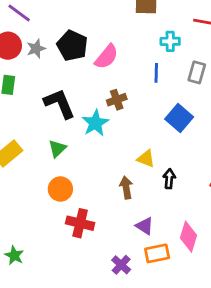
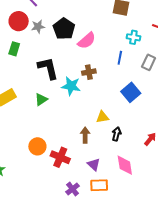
cyan star: (95, 123) -> (71, 86), turned 30
yellow triangle: (146, 159) -> (102, 117), turned -40
orange circle: (60, 189) -> (37, 146), moved
red cross: (80, 223) -> (60, 157), moved
pink diamond: (189, 237) -> (125, 165), moved, turned -35

